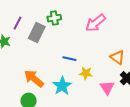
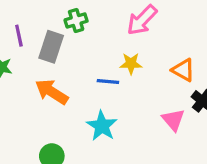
purple line: (17, 23) -> (19, 36), turned -32
yellow star: (86, 73) -> (131, 64), moved
orange arrow: (34, 79) -> (52, 92), moved

